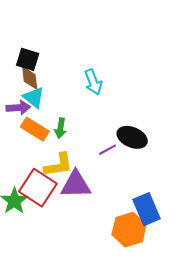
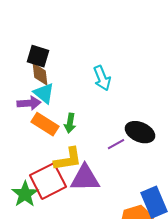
red square: (38, 188) -> (48, 181), turned 30

